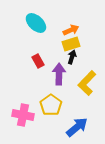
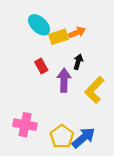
yellow rectangle: (71, 44) -> (59, 37), moved
yellow pentagon: (51, 105) -> (62, 137), moved

